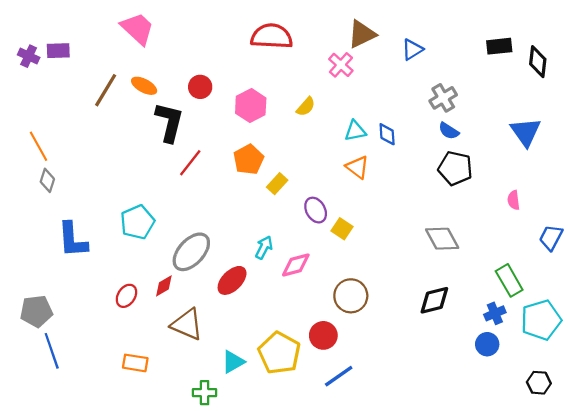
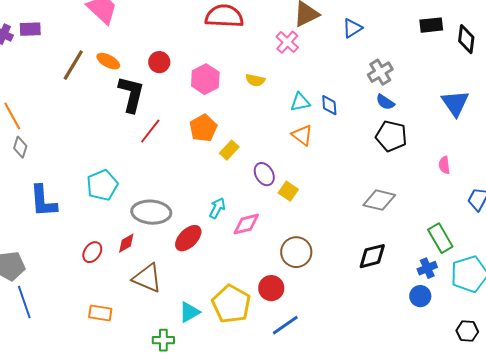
yellow semicircle: (306, 107) -> (255, 80), turned 60
gray diamond: (442, 239) -> (379, 200), turned -48
gray ellipse: (191, 252) -> (151, 212), turned 51

